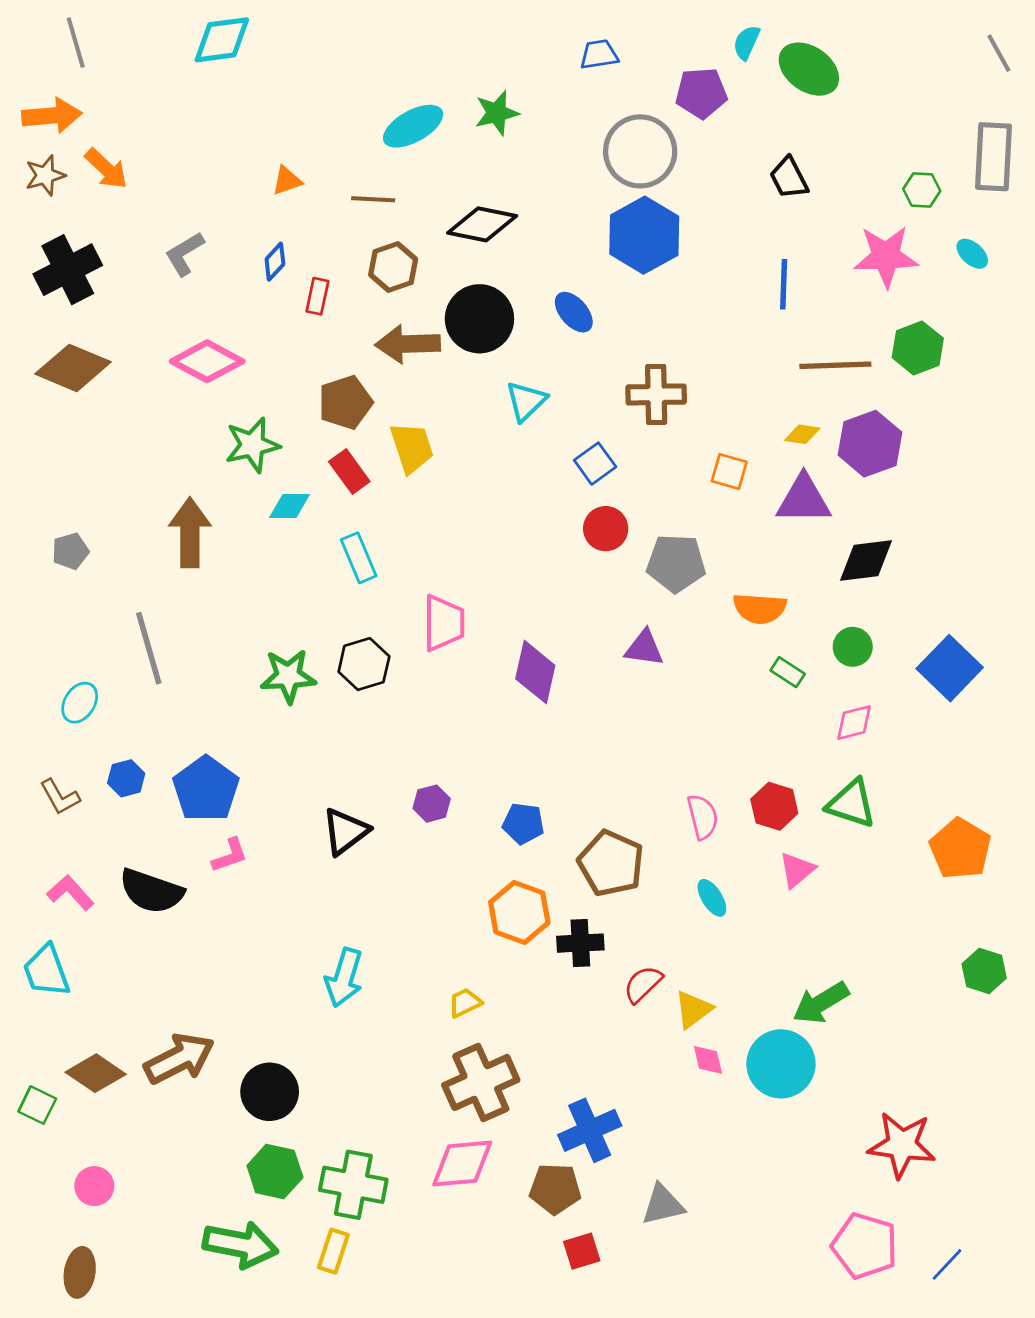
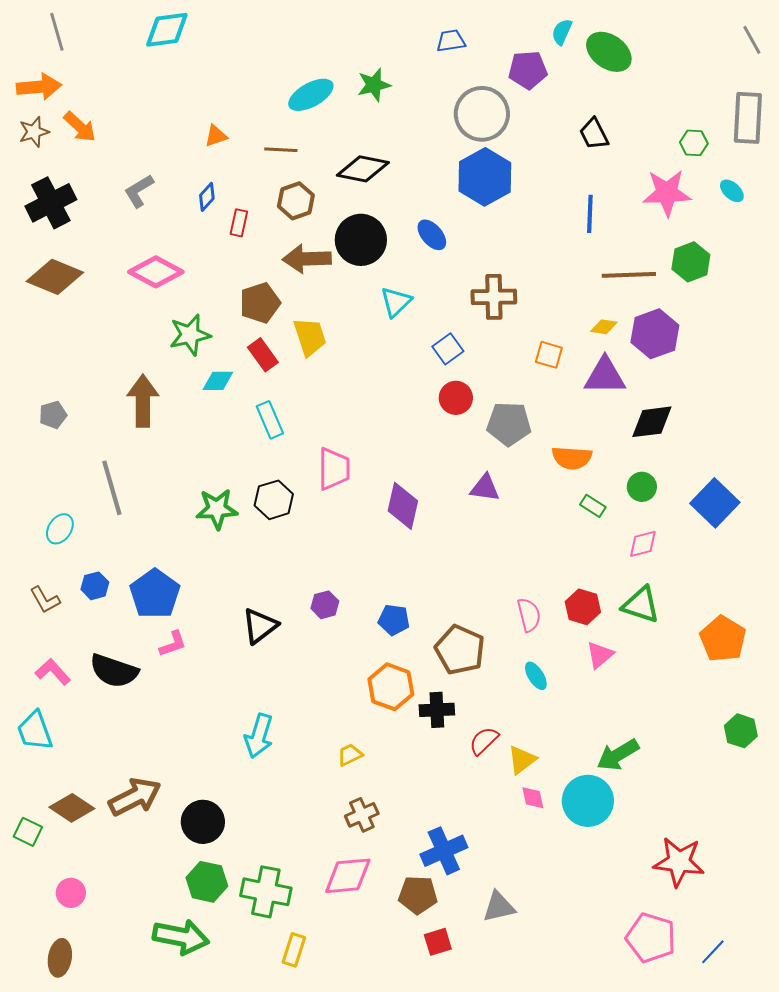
brown cross: (481, 1082) -> (362, 815), size x0.6
yellow rectangle: (333, 1251) -> (294, 950), moved

